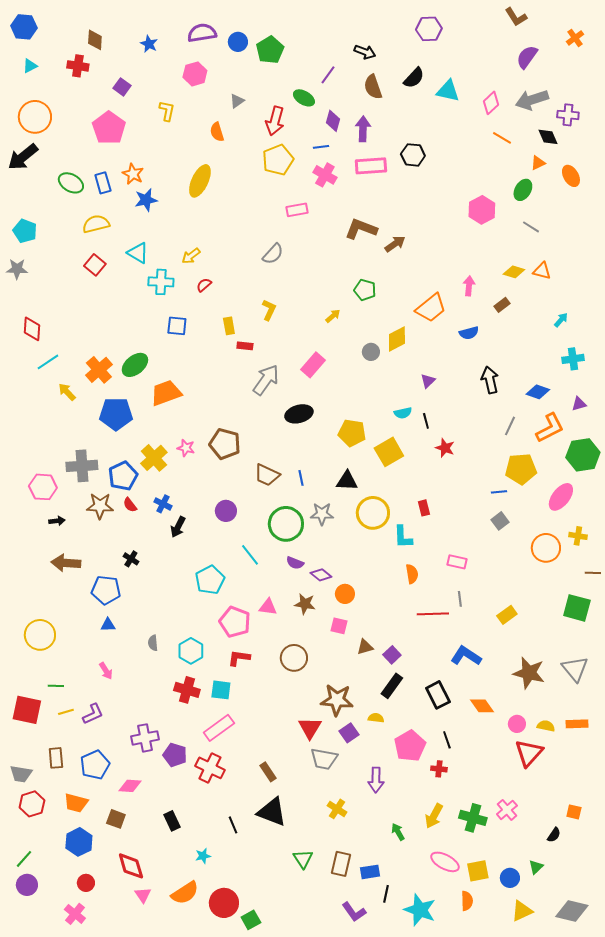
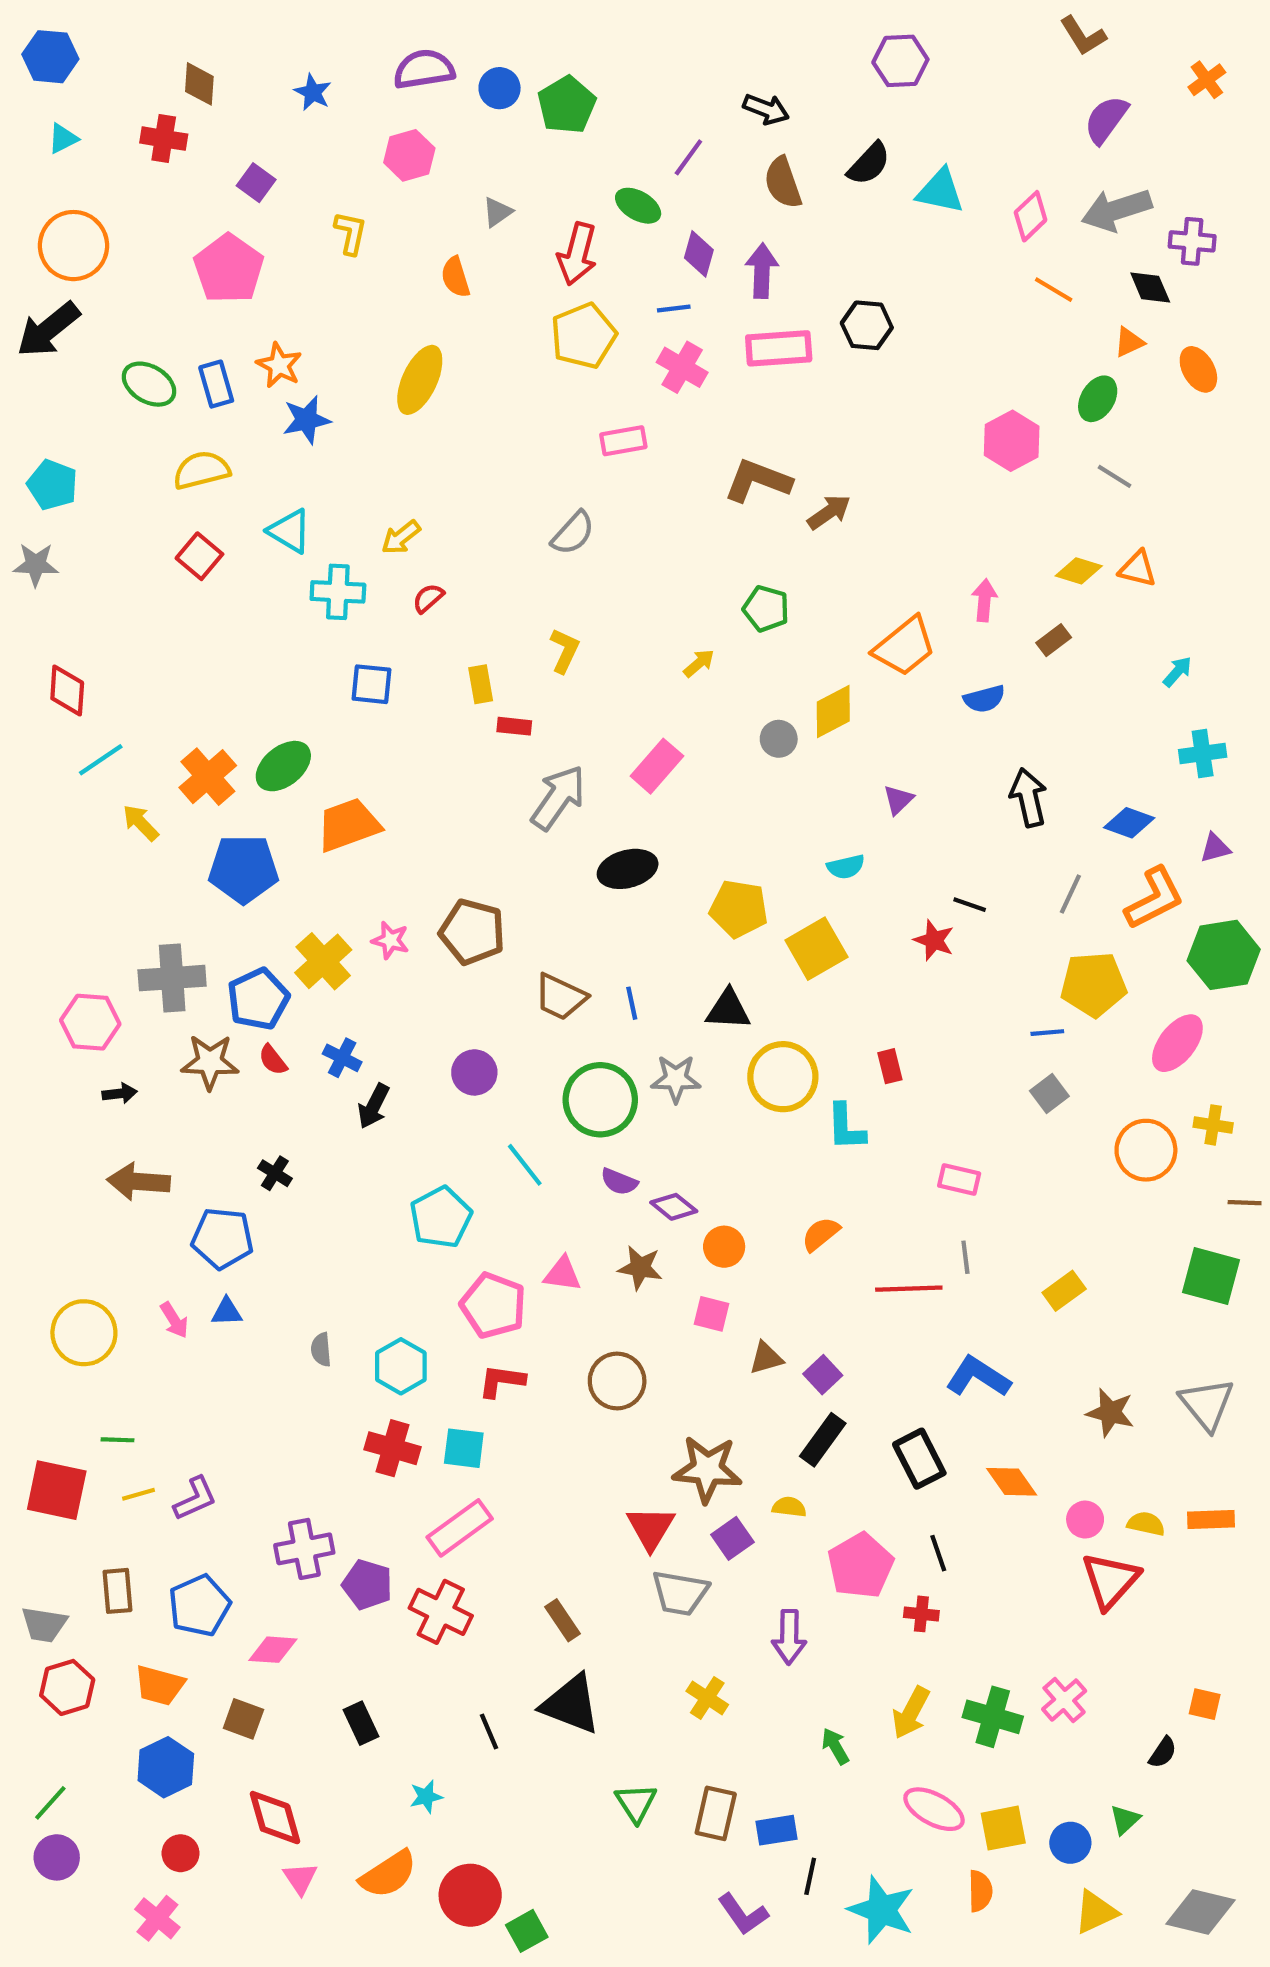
black line: (426, 421) -> (970, 905), moved, turned -56
orange semicircle: (412, 574) -> (821, 1234), moved, turned -120
pink arrow: (106, 671) -> (174, 1320), moved
brown star: (529, 673) -> (1110, 1412), size x0.7

